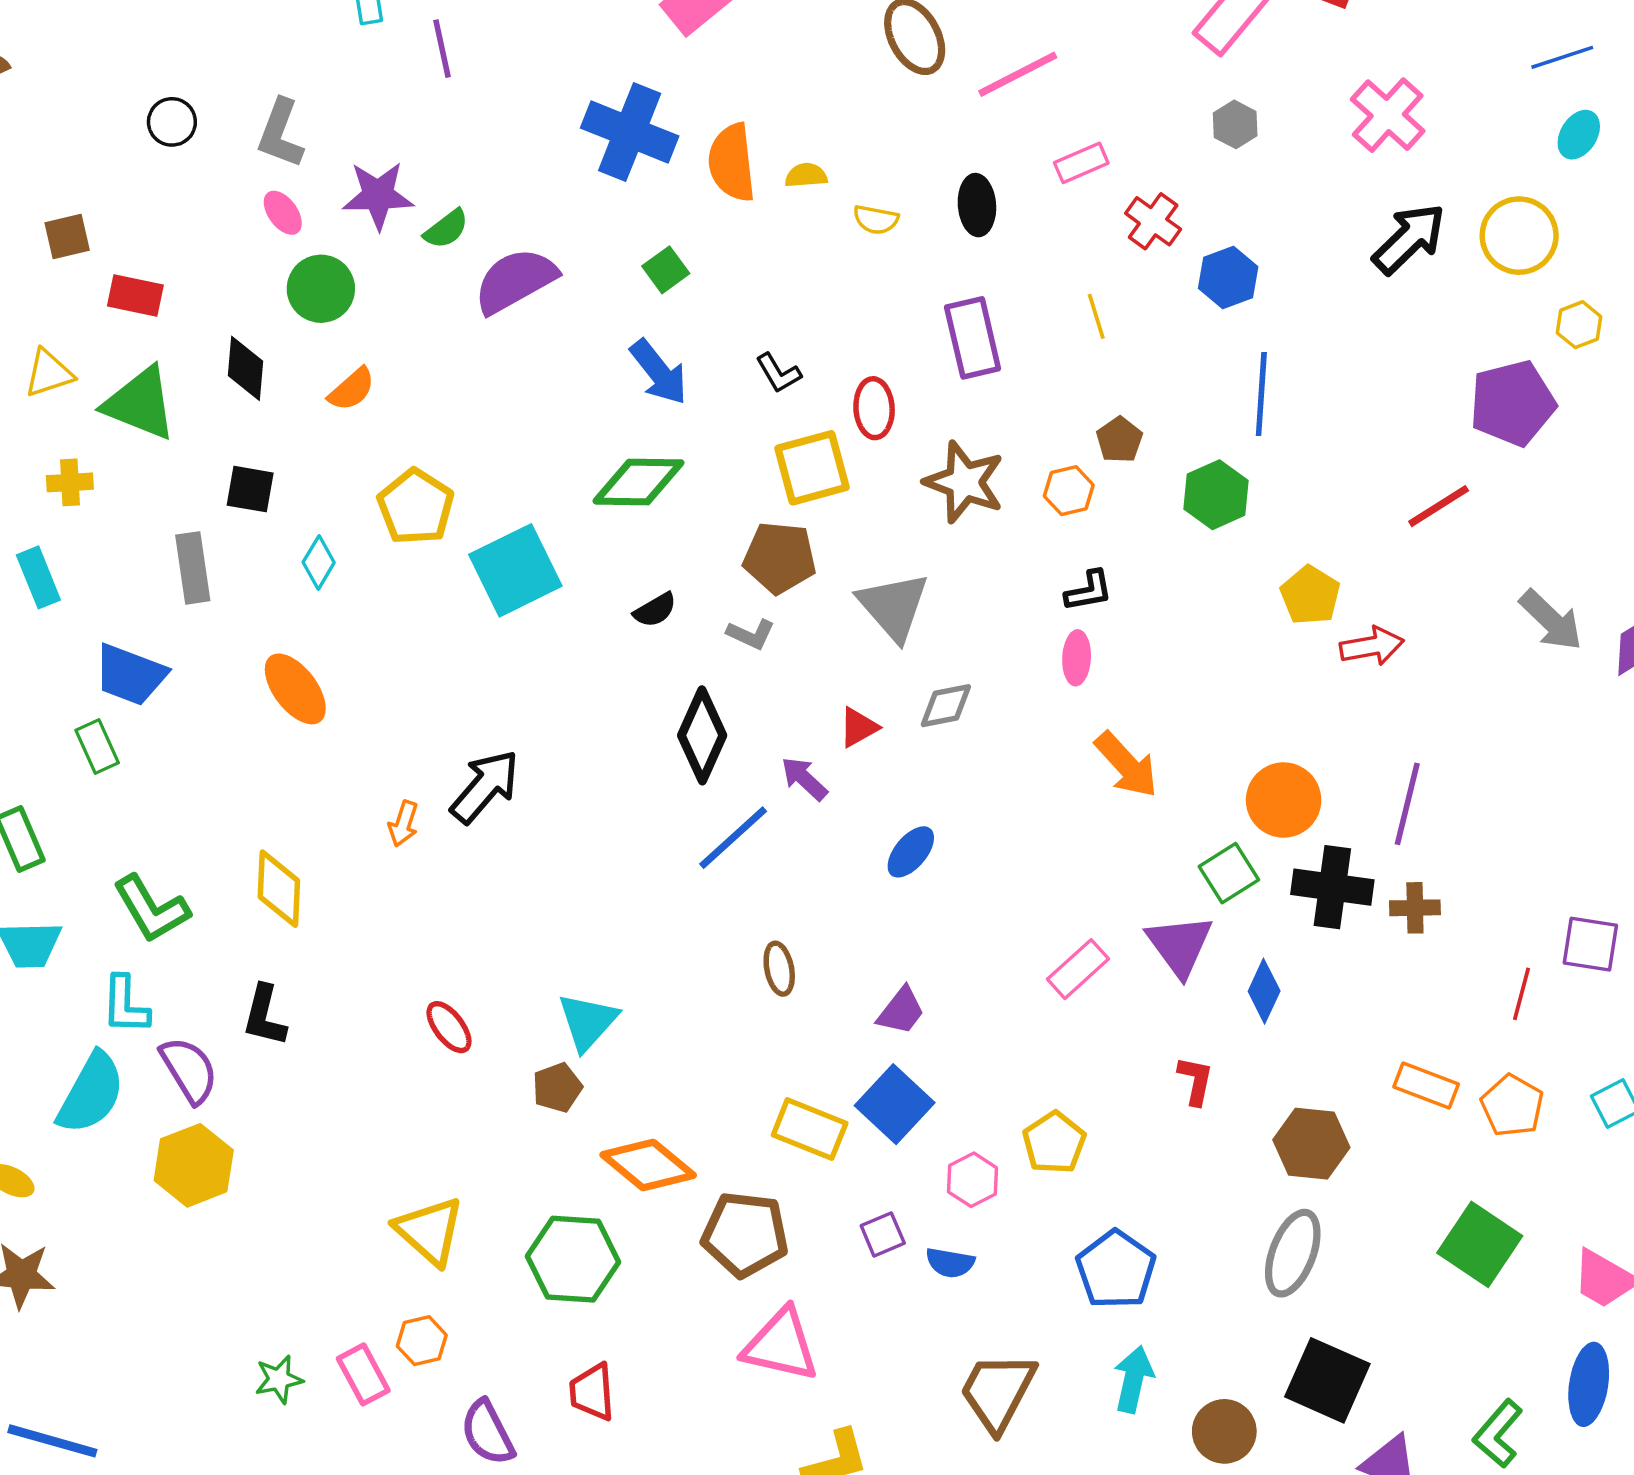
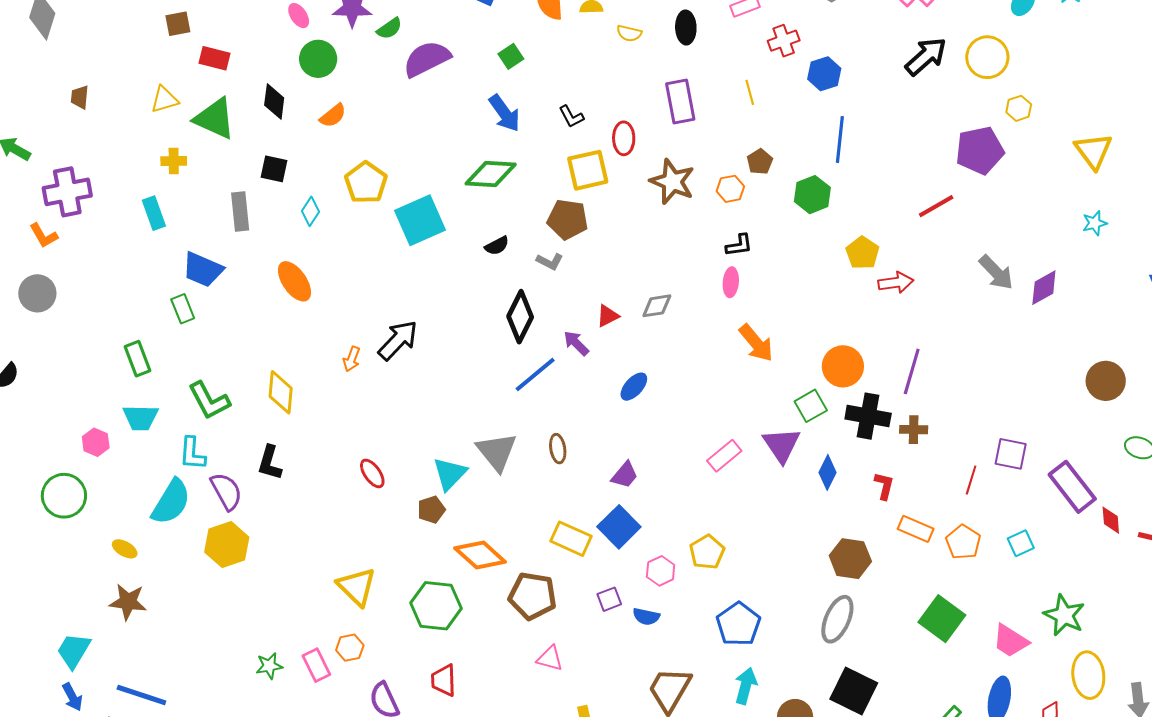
red cross: (1153, 221) -> (784, 41), turned 32
gray triangle: (894, 606) -> (497, 452), moved
red L-shape: (1195, 1081) -> (884, 486), moved
pink triangle: (781, 1345) -> (550, 658), size x0.6

